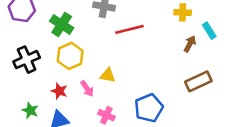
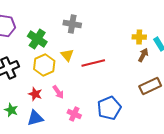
yellow cross: (183, 12) -> (139, 37), moved
red line: (129, 29) -> (93, 63), moved
yellow triangle: (108, 75) -> (67, 55), moved, turned 40

